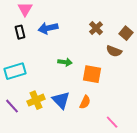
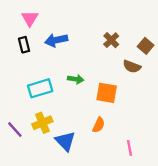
cyan rectangle: (15, 71) -> (40, 88), moved
blue triangle: (61, 100) -> (65, 141), moved
pink line: (112, 122) -> (130, 148), turned 32

